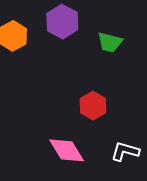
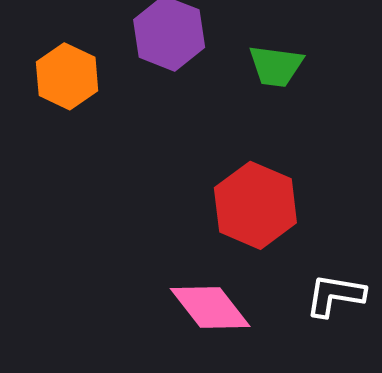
red hexagon: (93, 106) -> (255, 205), size x1.4

